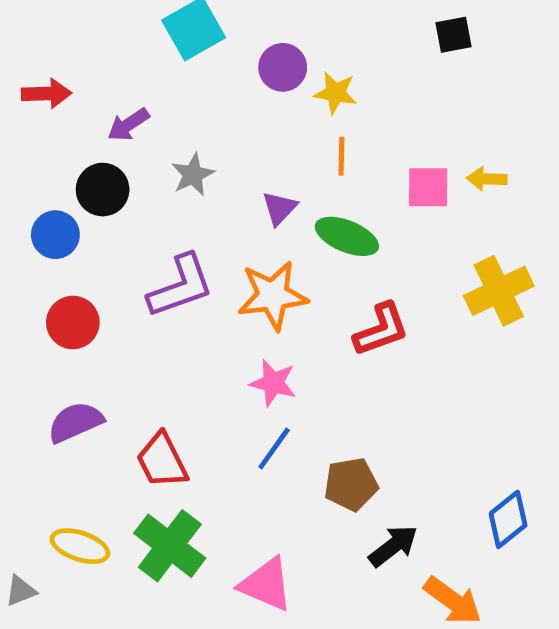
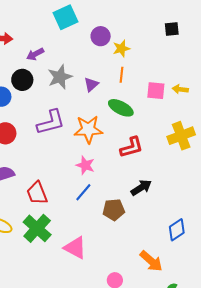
yellow star: (336, 93) -> (121, 49), turned -30
gray star: (193, 175) -> (60, 77), size x1.4
purple triangle: (279, 208) -> (91, 84), moved
black arrow: (393, 546) -> (141, 188), moved

